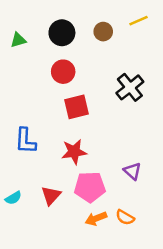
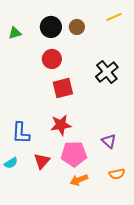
brown circle: (103, 32) -> (77, 27), moved
blue L-shape: (25, 141) -> (21, 133), moved
orange semicircle: (125, 217) -> (117, 174), moved, turned -42

